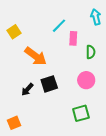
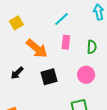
pink rectangle: (73, 38) -> (66, 42), moved
black arrow: (27, 90) -> (17, 73), moved

